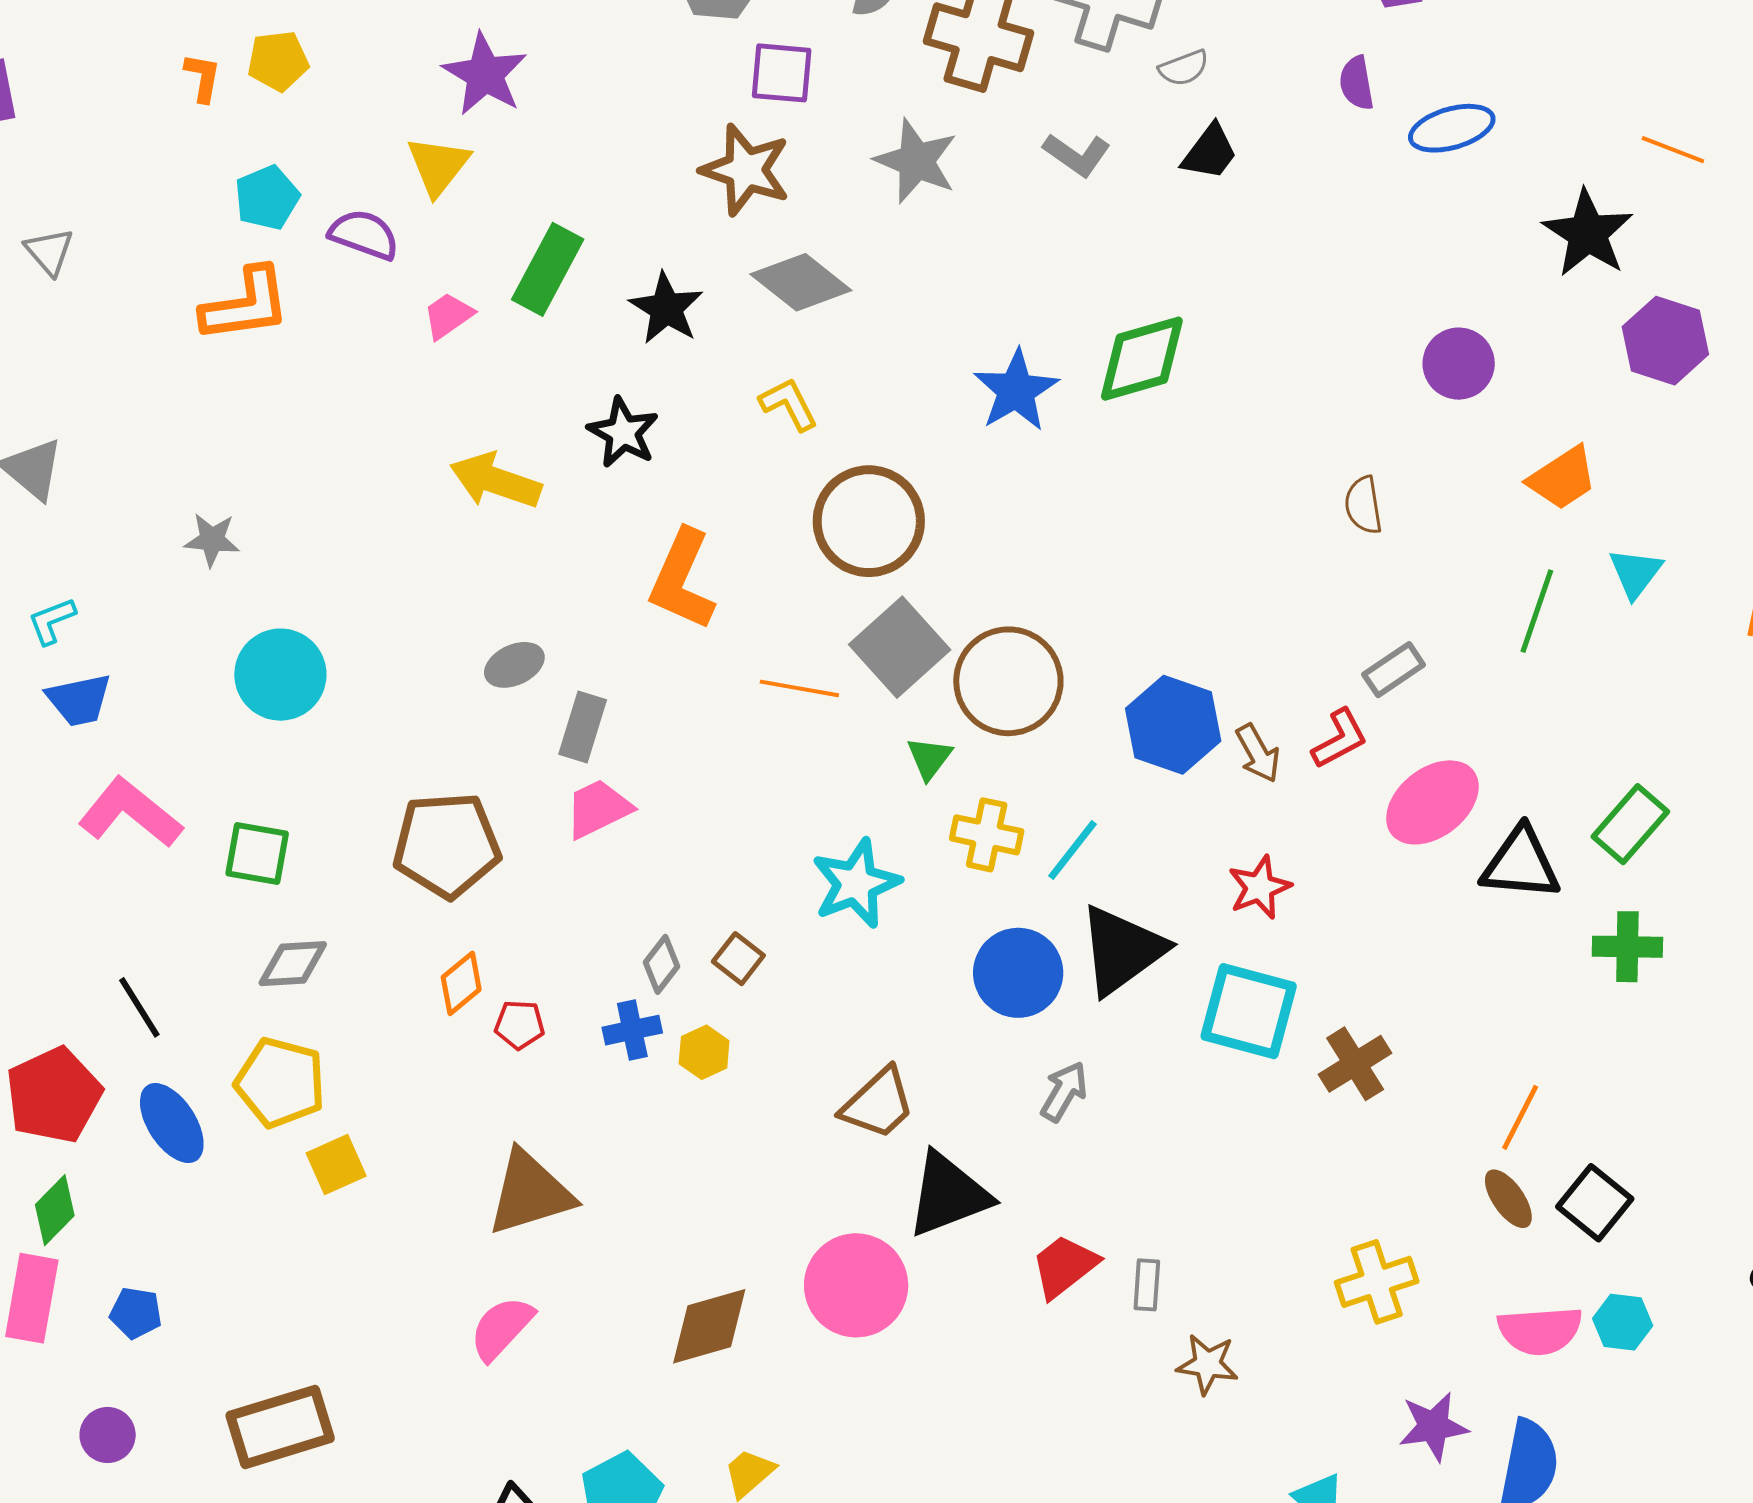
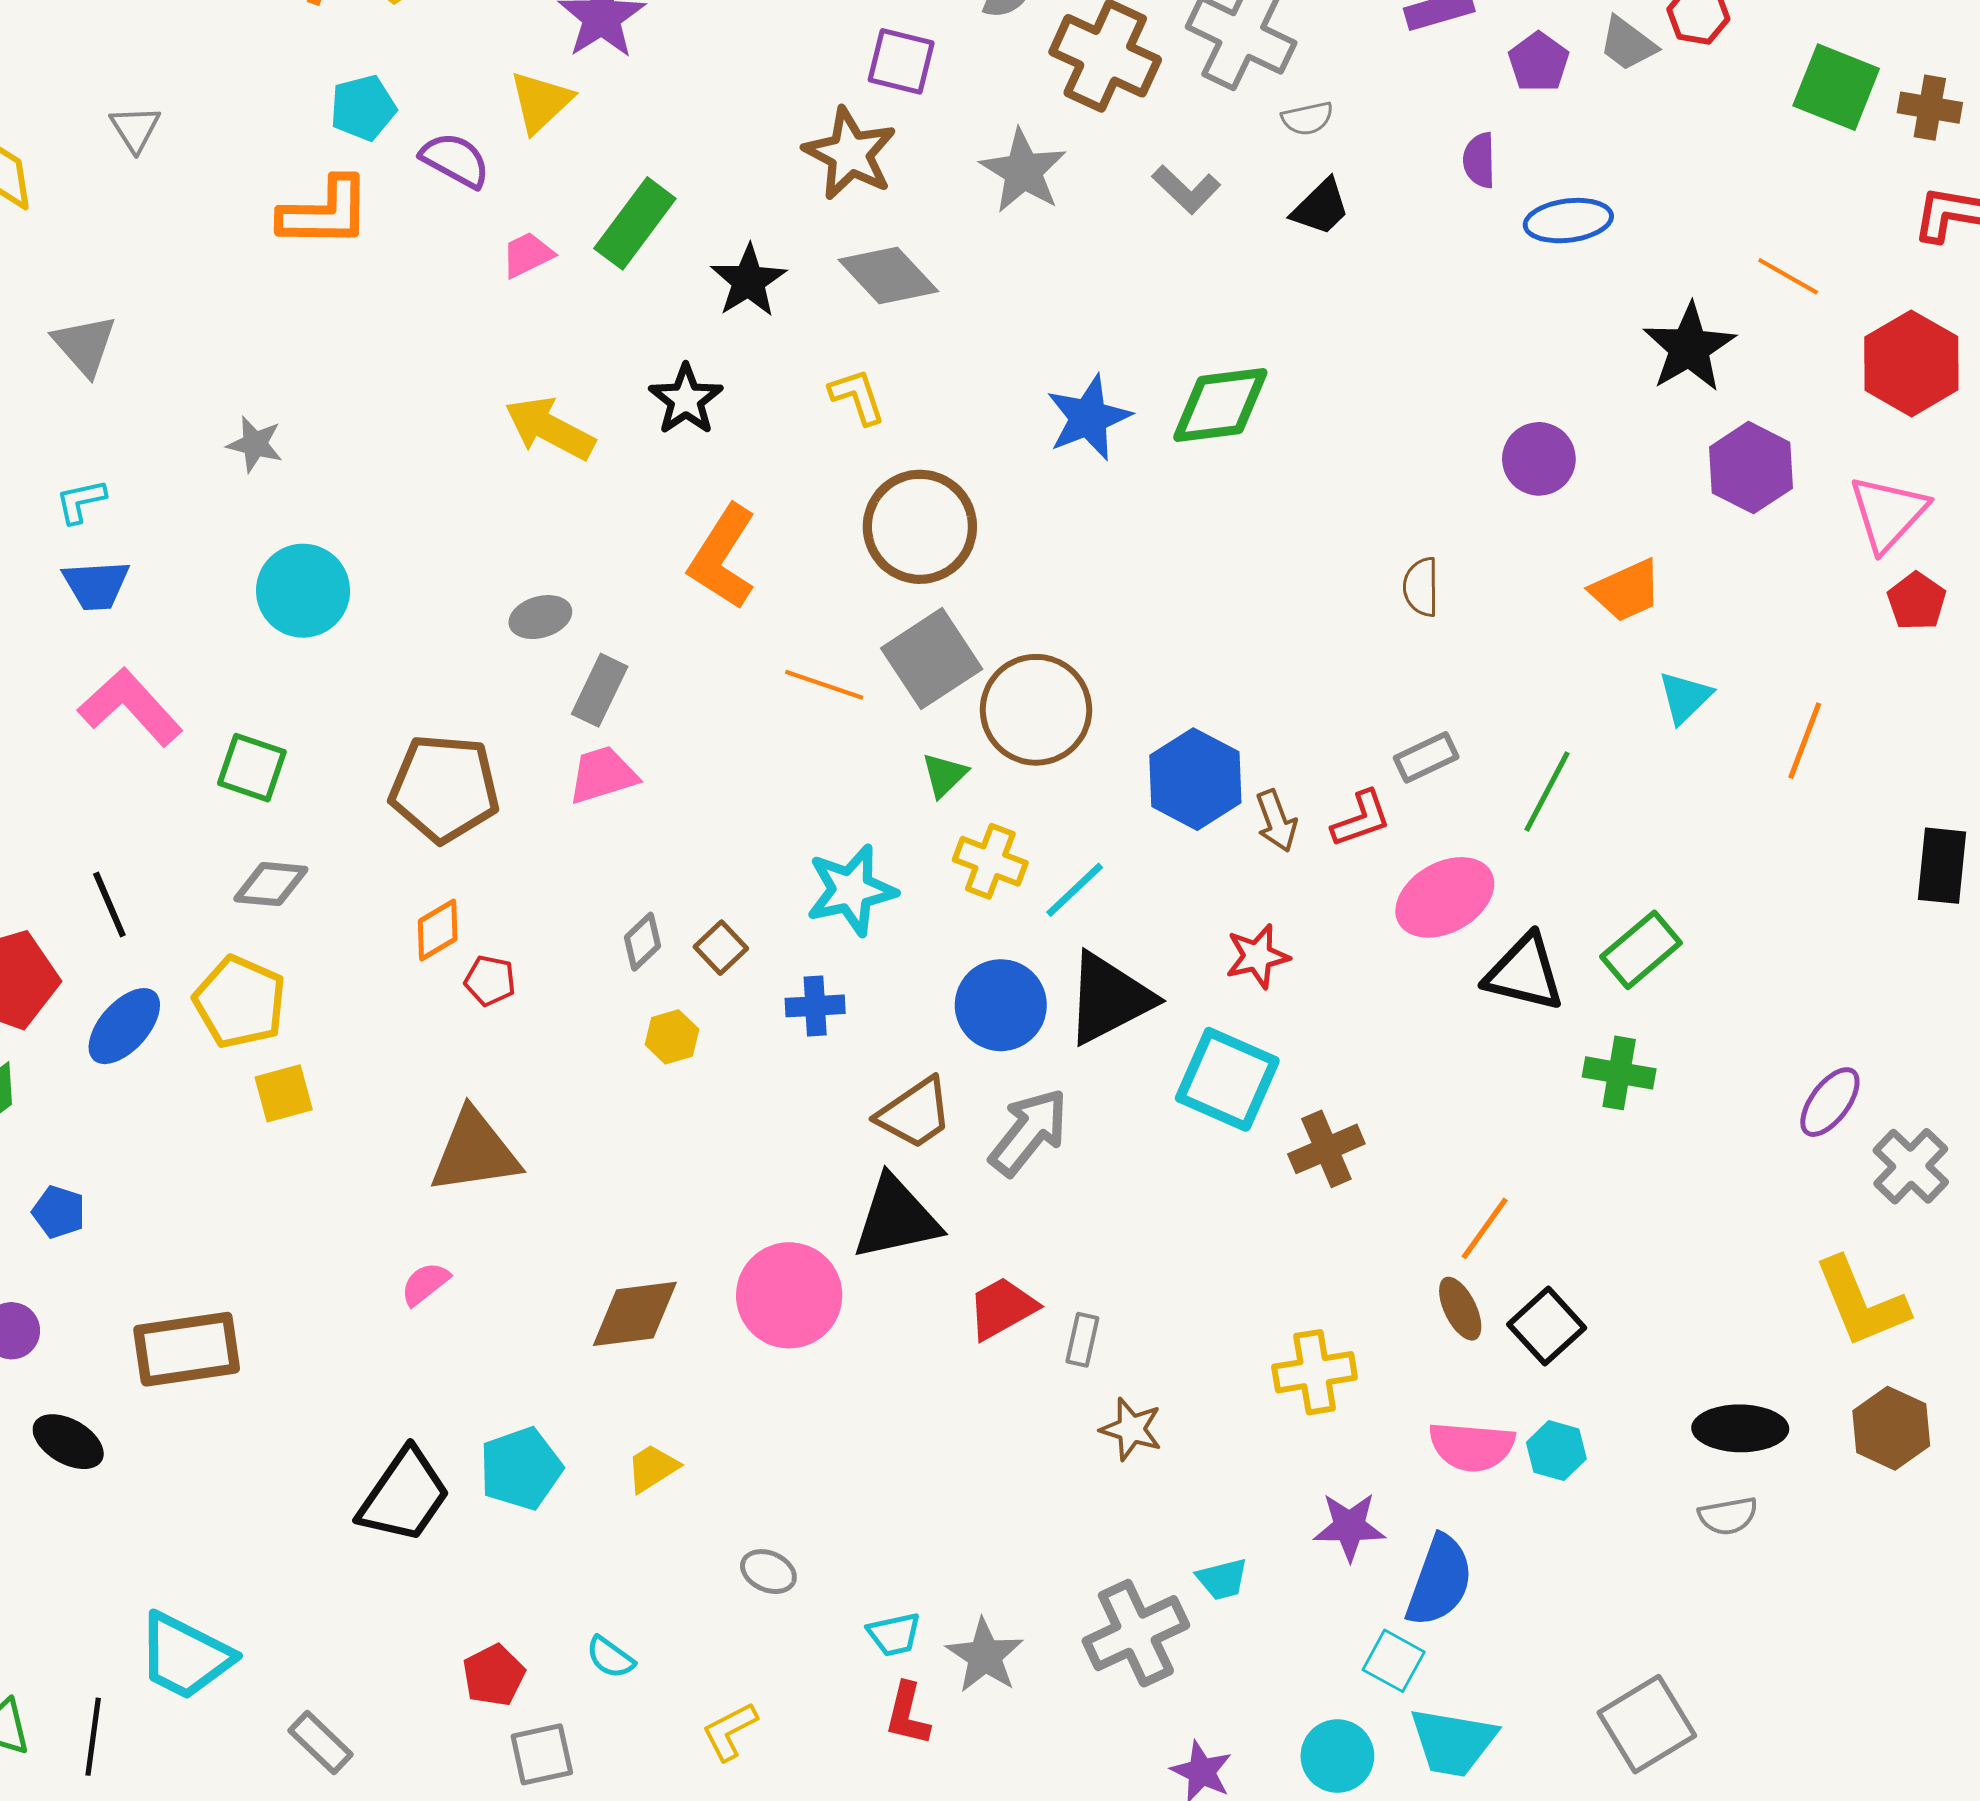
green line: (1537, 611) -> (1547, 792), moved
blue cross: (632, 1030) -> (815, 1006), moved
gray arrow: (1064, 1092) -> (1029, 1132), size x1.5
brown trapezoid: (878, 1104) -> (915, 1113), moved
blue ellipse: (172, 1123) -> (124, 1026), turned 66
pink semicircle: (502, 1328) -> (425, 1284), size x0.7

